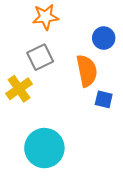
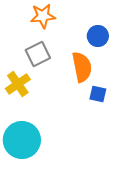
cyan circle: (44, 148) -> (22, 140), moved

